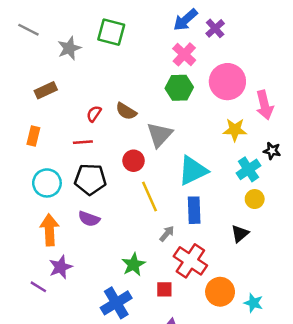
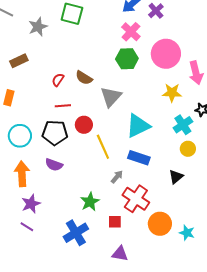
red line: (83, 142) -> (63, 106), moved
red circle: (134, 161) -> (84, 125), moved
blue rectangle: (194, 210) -> (139, 158), turned -70
purple line: (38, 287) -> (27, 227), moved

